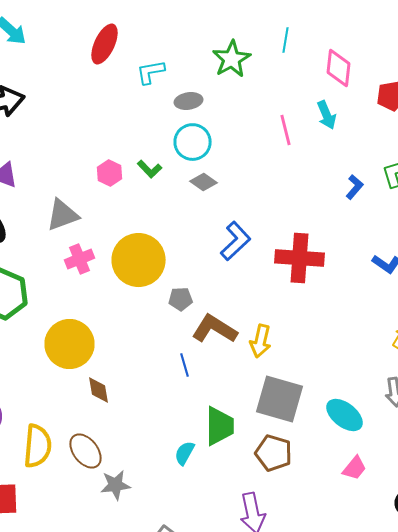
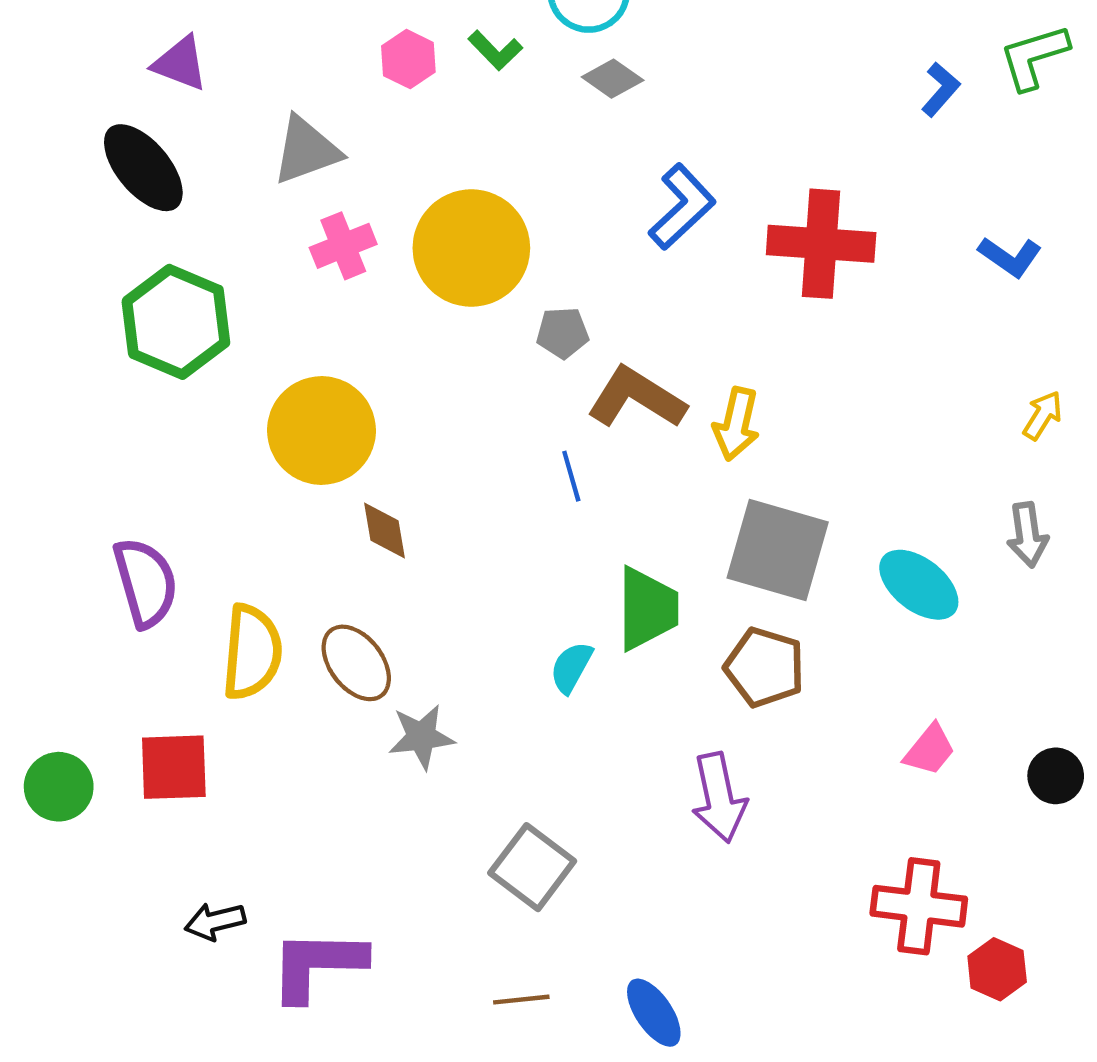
pink trapezoid: (354, 468) -> (930, 750), moved

